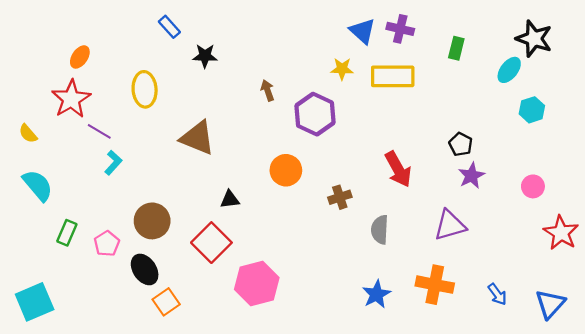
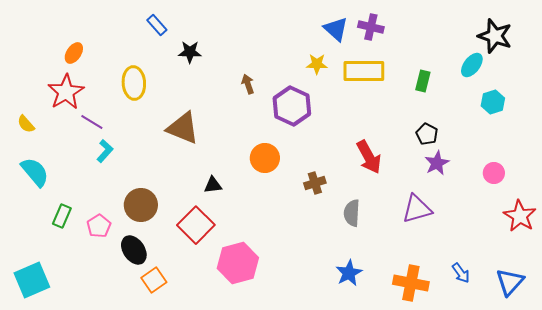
green rectangle: (456, 48) -> (423, 81), moved
orange cross: (435, 285) -> (411, 283), moved

